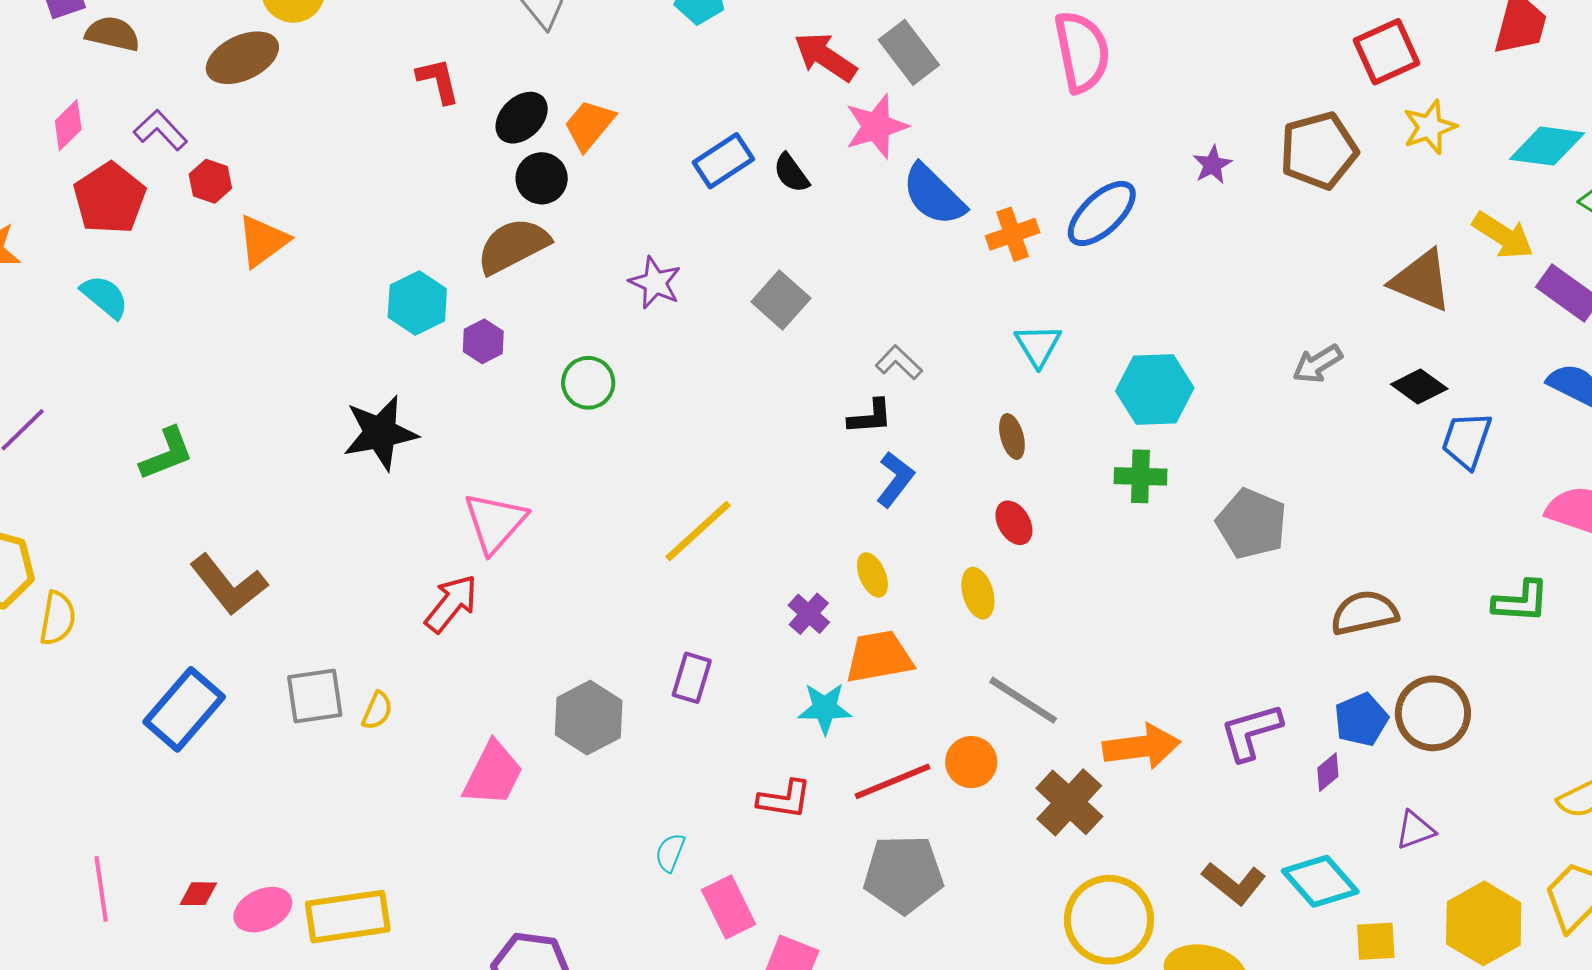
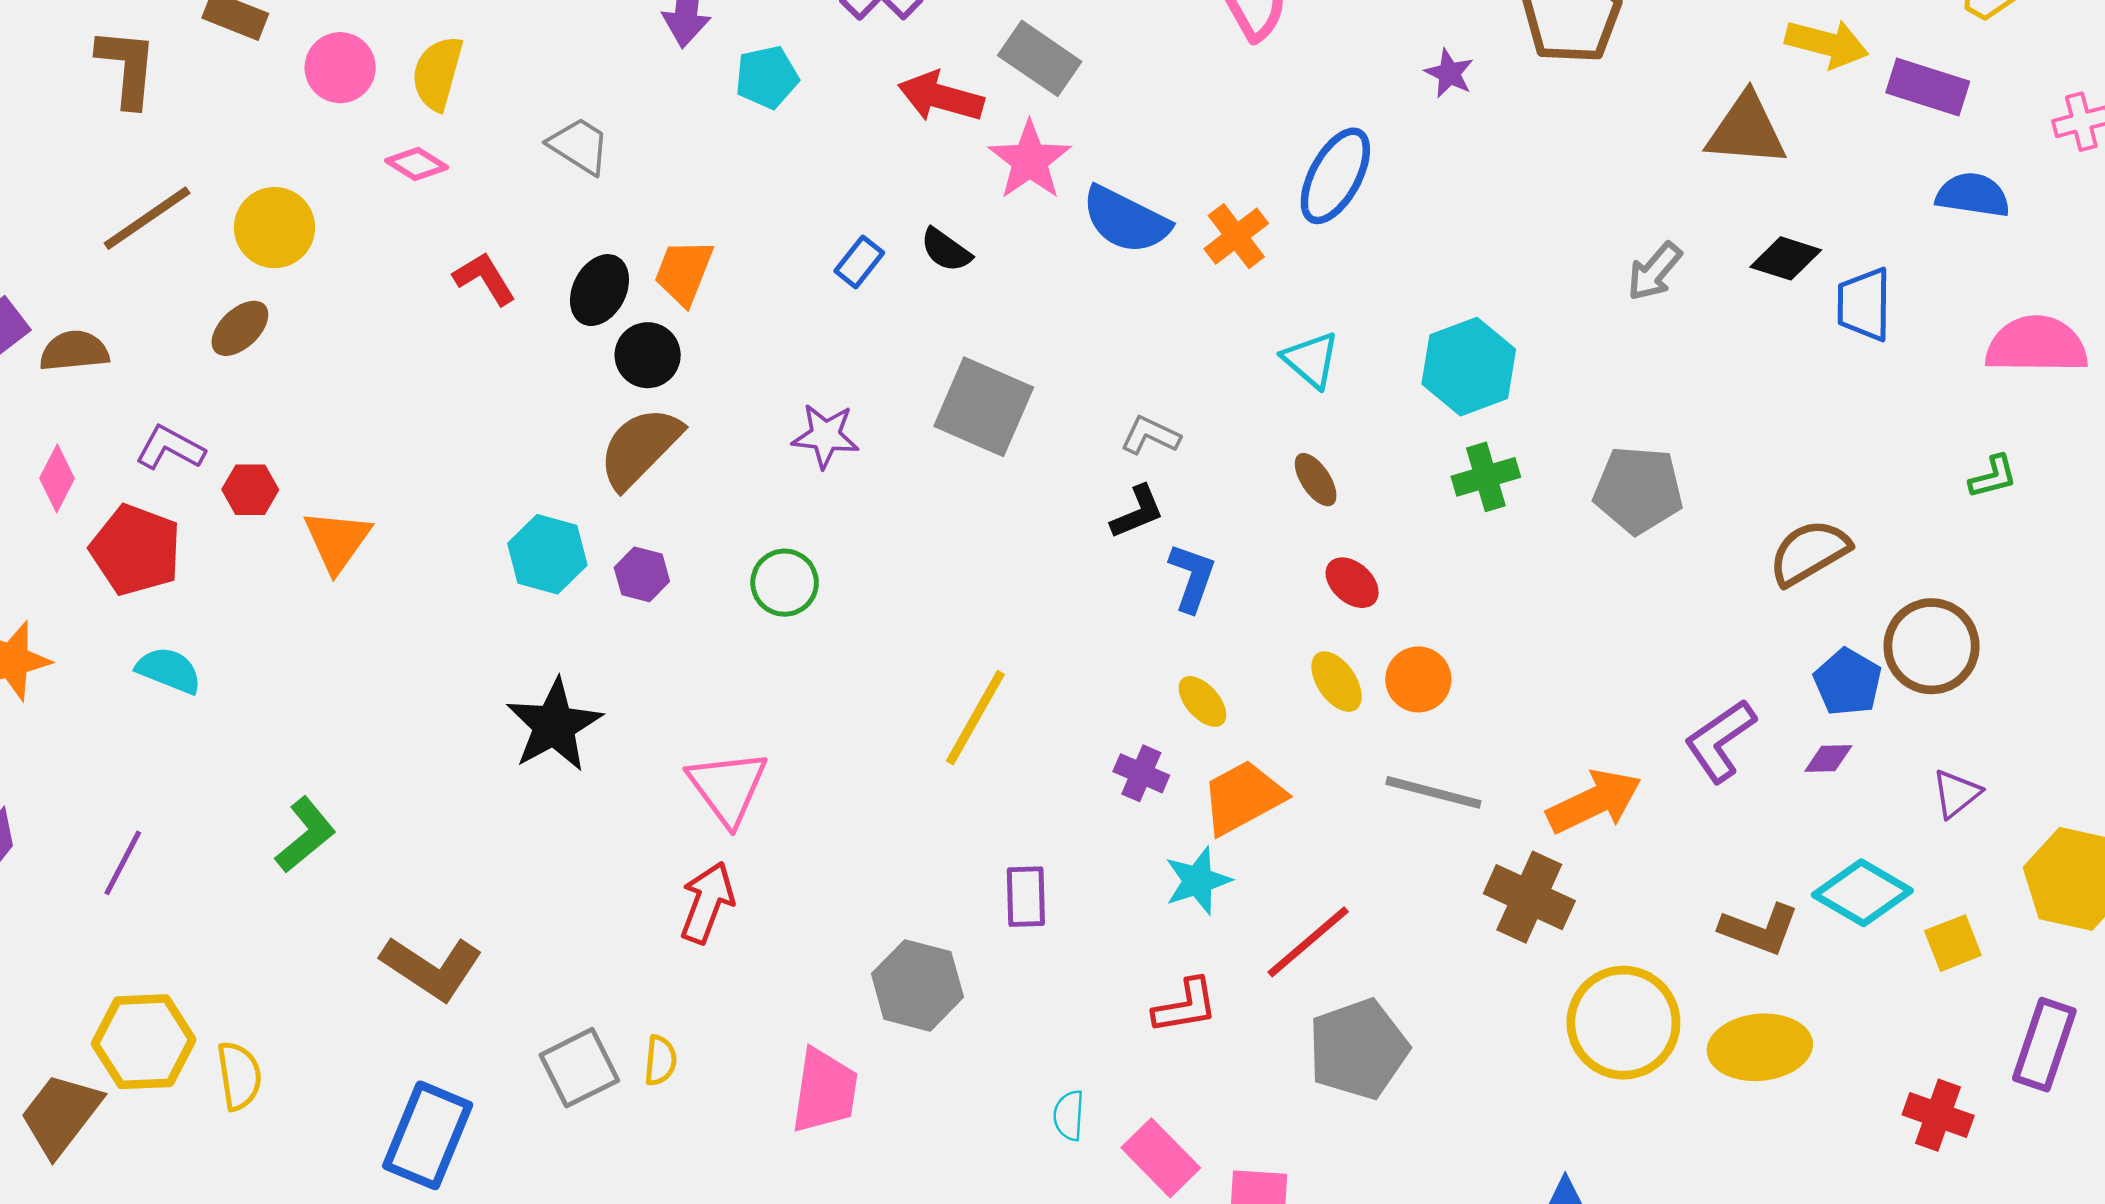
brown ellipse: (242, 58) -> (240, 328), size x0.7
blue rectangle: (723, 161) -> (859, 262), size x0.7
gray square: (781, 300) -> (984, 407), size x1.4
green L-shape: (1521, 601) -> (1993, 477), size x0.7
orange circle: (971, 762) -> (1418, 679), moved
purple diamond: (1328, 772) -> (1828, 758), turned 57

